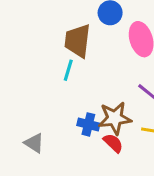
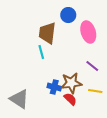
cyan line: (68, 70) -> (41, 52), turned -32
gray triangle: (34, 143) -> (19, 99), size x1.5

